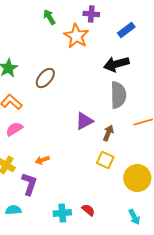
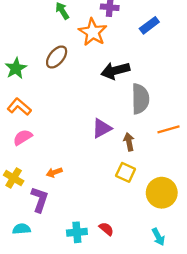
black arrow: (116, 64) -> (115, 71), moved
brown ellipse: (45, 78) -> (57, 57), moved
brown arrow: (108, 133) -> (129, 142), turned -35

